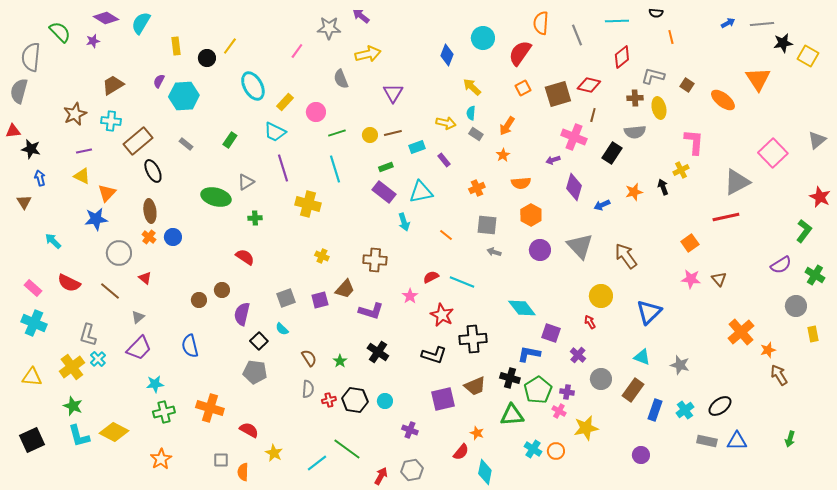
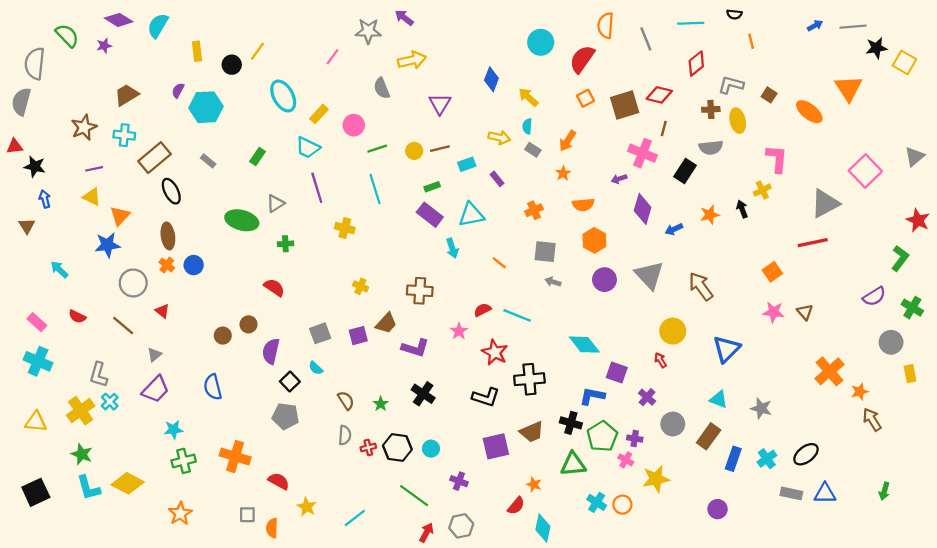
blue diamond: (447, 55) -> (491, 79), moved
yellow cross: (308, 204) -> (345, 228), size x0.7
red semicircle: (69, 283) -> (77, 317), size x0.7
green line: (347, 449) -> (414, 496), moved

